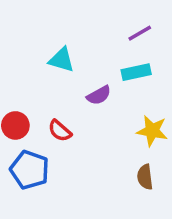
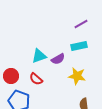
cyan triangle: (62, 60) -> (39, 56), moved, turned -35
yellow star: (152, 131) -> (77, 76), moved

